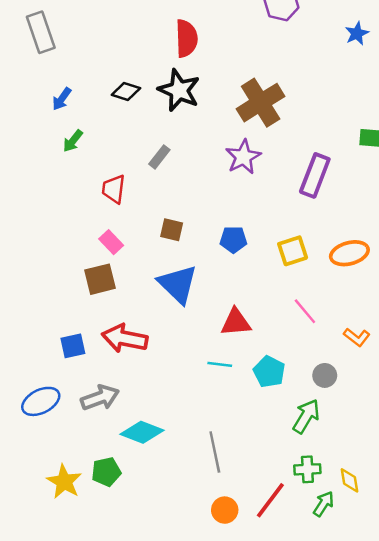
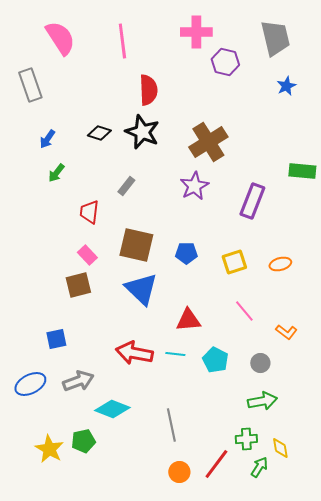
brown square: (172, 230) -> (136, 245), size x1.8
orange ellipse: (349, 253) -> (280, 264), size x0.7
red arrow: (125, 338) -> (134, 353), moved
green arrow: (306, 416) -> (262, 401), moved, turned 48

